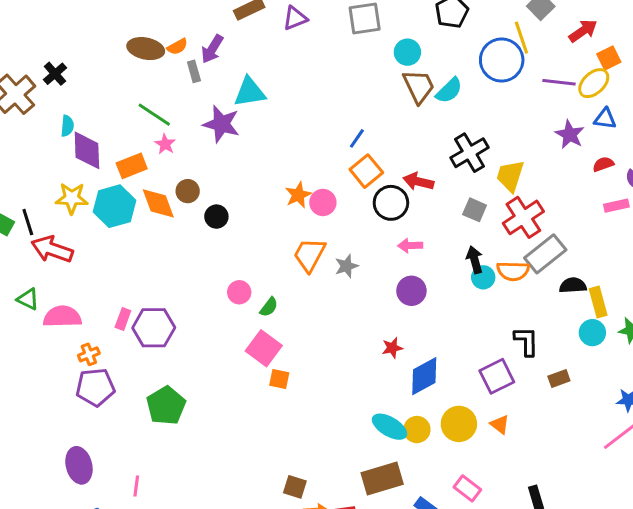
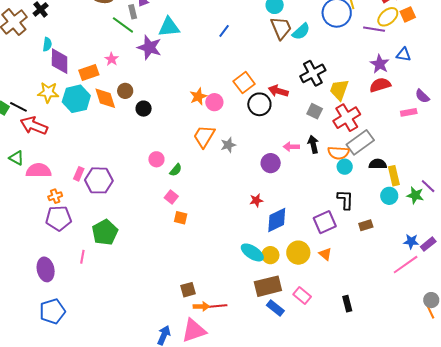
yellow ellipse: (594, 83) -> (388, 17), moved
green line: (154, 115) -> (123, 25), moved
blue line: (357, 138) -> (224, 31), moved
red semicircle: (603, 164) -> (380, 85), moved, size x1.5
black line: (28, 222) -> (18, 107), turned -48
pink arrow: (410, 246) -> (291, 147), moved
cyan circle: (483, 277) -> (345, 167), moved
pink square: (264, 348) -> (171, 197), size x0.6
brown rectangle: (382, 479) -> (268, 286), moved
pink line: (136, 486) -> (82, 257), moved
brown square: (295, 487) -> (188, 290), turned -35

